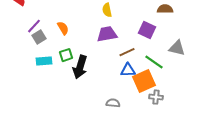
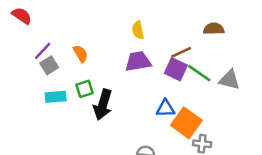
purple square: (147, 30) -> (176, 69), moved
brown line: (127, 52) -> (181, 52), moved
green line: (154, 62) -> (199, 73), moved
orange square: (144, 81) -> (186, 123), turned -30

